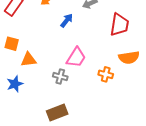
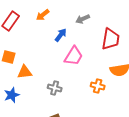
pink trapezoid: (76, 57) -> (74, 56), moved

